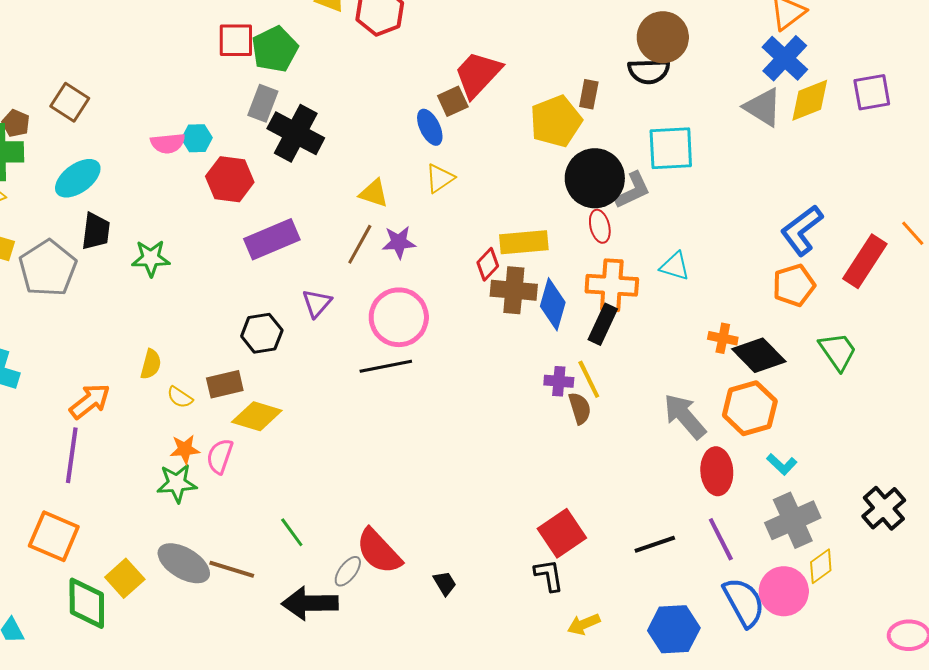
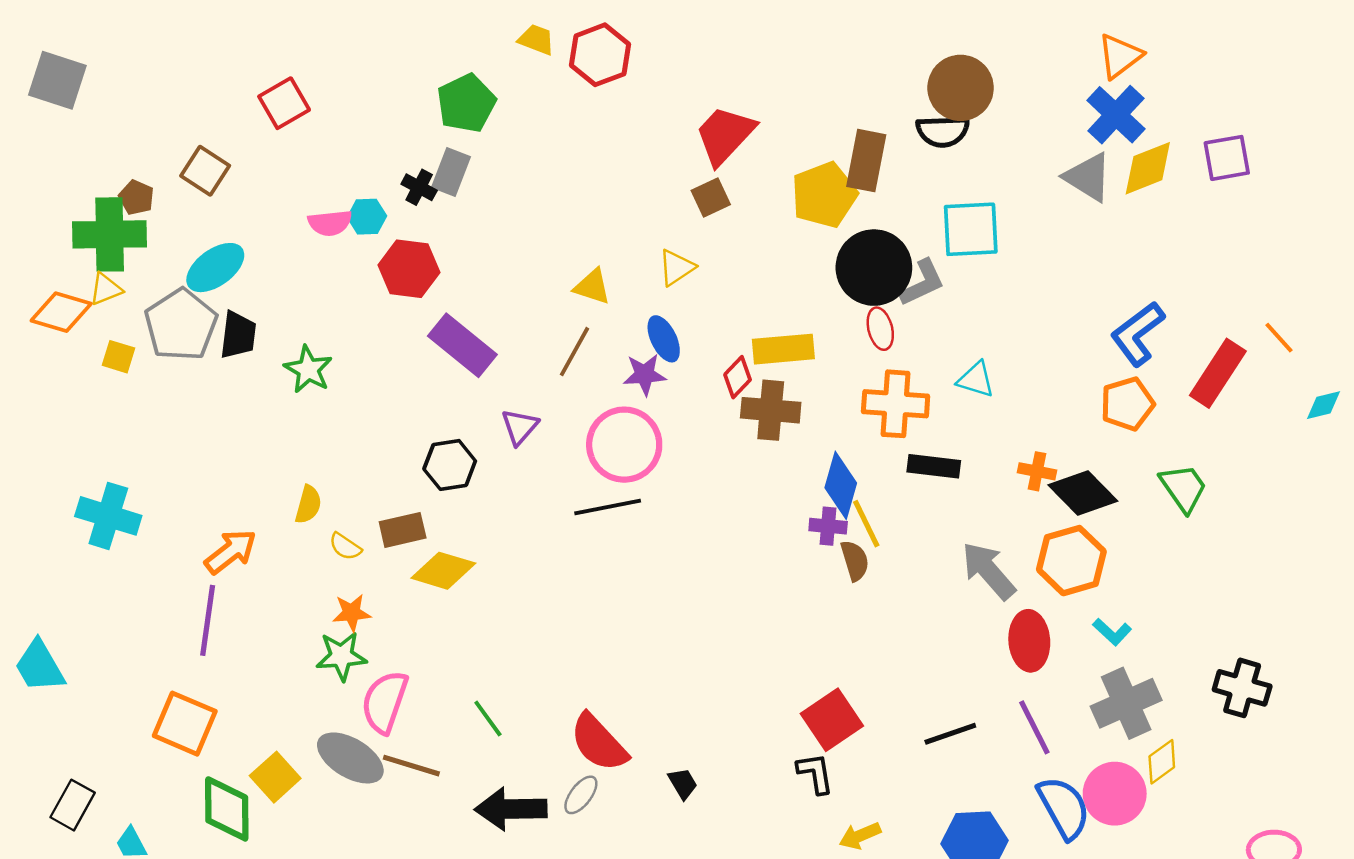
red square: (236, 40) -> (284, 103), moved, turned -30
brown rectangle: (589, 94) -> (866, 161), size x1.6
brown square: (453, 101) -> (711, 197), moved
blue ellipse: (430, 127) -> (664, 339), moved
black cross: (296, 133) -> (419, 187), moved, size x0.5
purple rectangle: (272, 239) -> (462, 345), turned 62
purple star: (399, 242) -> (645, 375), moved
green star: (151, 258) -> (308, 369), turned 30
gray pentagon: (48, 268) -> (181, 325), moved
blue diamond: (553, 304) -> (841, 485), moved
black rectangle: (603, 324) -> (934, 466), moved, turned 72
pink semicircle: (220, 456) -> (385, 702), moved, size x1.4
black cross: (884, 508) -> (1242, 688), turned -33
gray ellipse: (348, 571) -> (581, 795), moved

